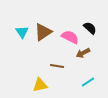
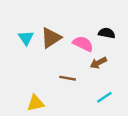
black semicircle: (90, 28) -> (107, 33), turned -32
yellow triangle: (40, 85) -> (36, 103), moved

